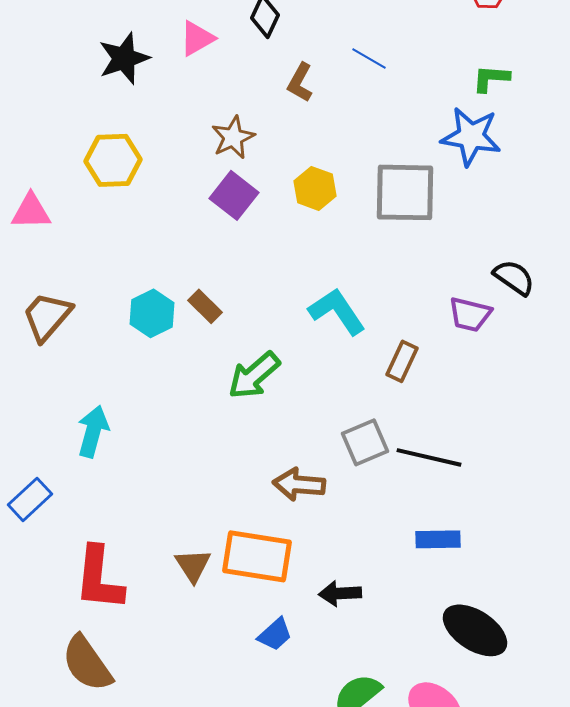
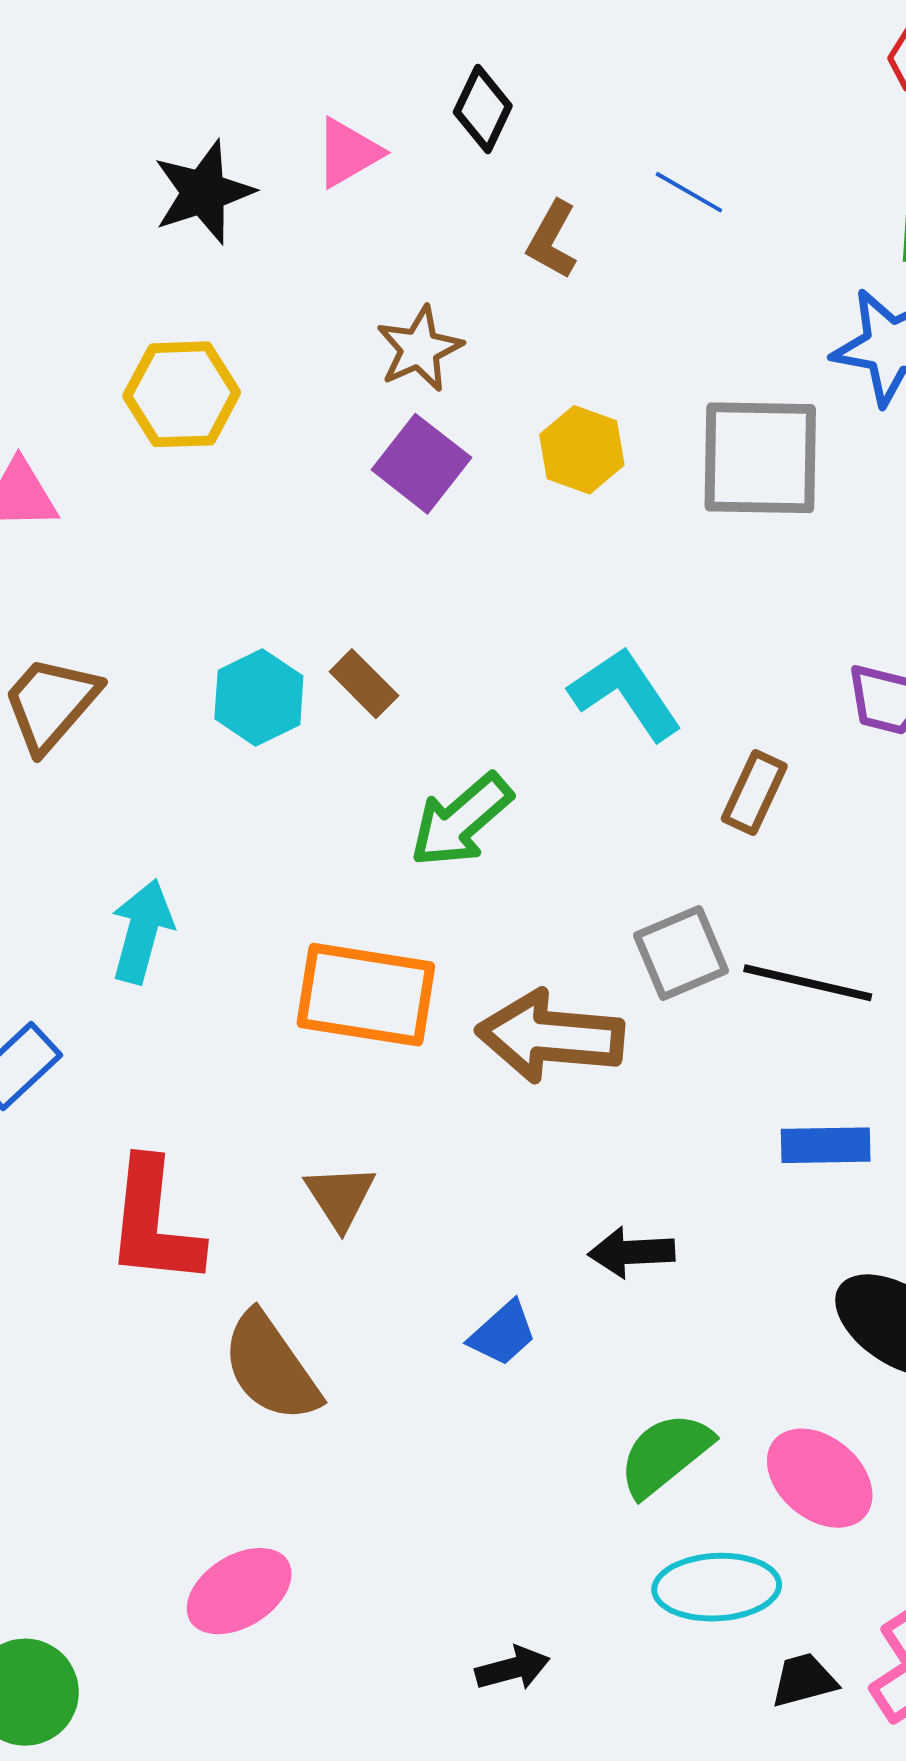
brown arrow: (299, 484) -> (550, 1036), size x1.4
orange rectangle: (257, 556) -> (366, 995), moved
brown semicircle: (87, 663) -> (271, 1367), moved

